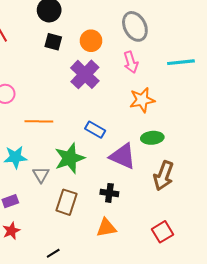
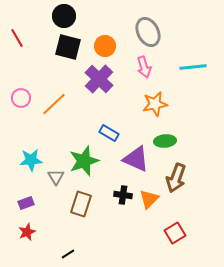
black square: (53, 42) -> (68, 47), size x1.5
orange line: (39, 121) -> (54, 104), moved, turned -44
orange triangle: (106, 228) -> (149, 199), moved, turned -35

